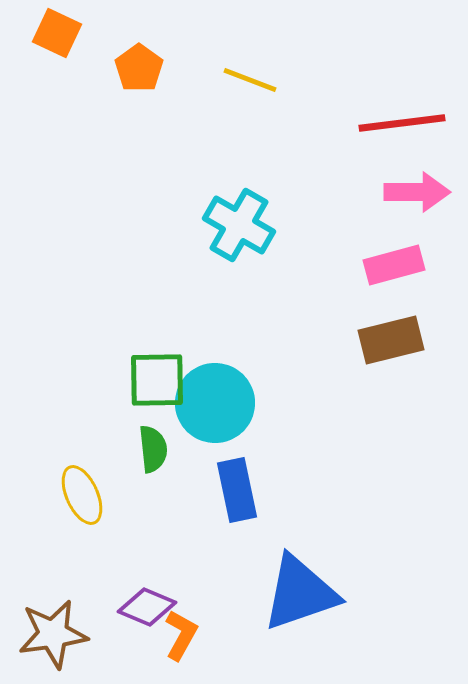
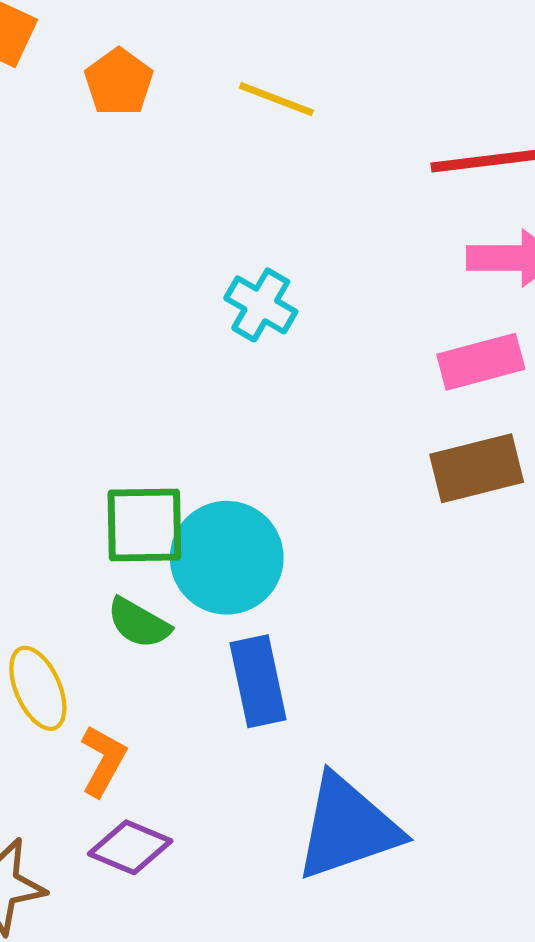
cyan cross: (239, 225) -> (261, 305), size x0.7
green semicircle: (153, 449) -> (139, 623), turned 126
orange L-shape: (181, 635) -> (103, 761), moved

